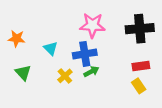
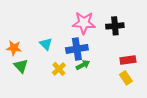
black cross: (140, 29) -> (115, 26), moved, size x0.7
orange star: (17, 39) -> (14, 48), moved

